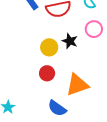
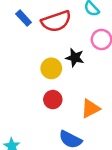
orange triangle: (77, 85) -> (90, 109), size x0.7

